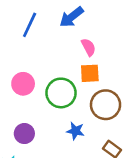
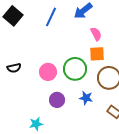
pink circle: (23, 84) -> (48, 72), moved
purple circle: (24, 134) -> (57, 100), moved

